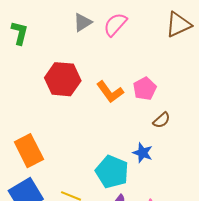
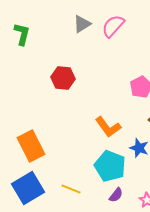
red hexagon: (63, 79) -> (63, 78), size x0.7
orange L-shape: (110, 92) -> (108, 127), moved

